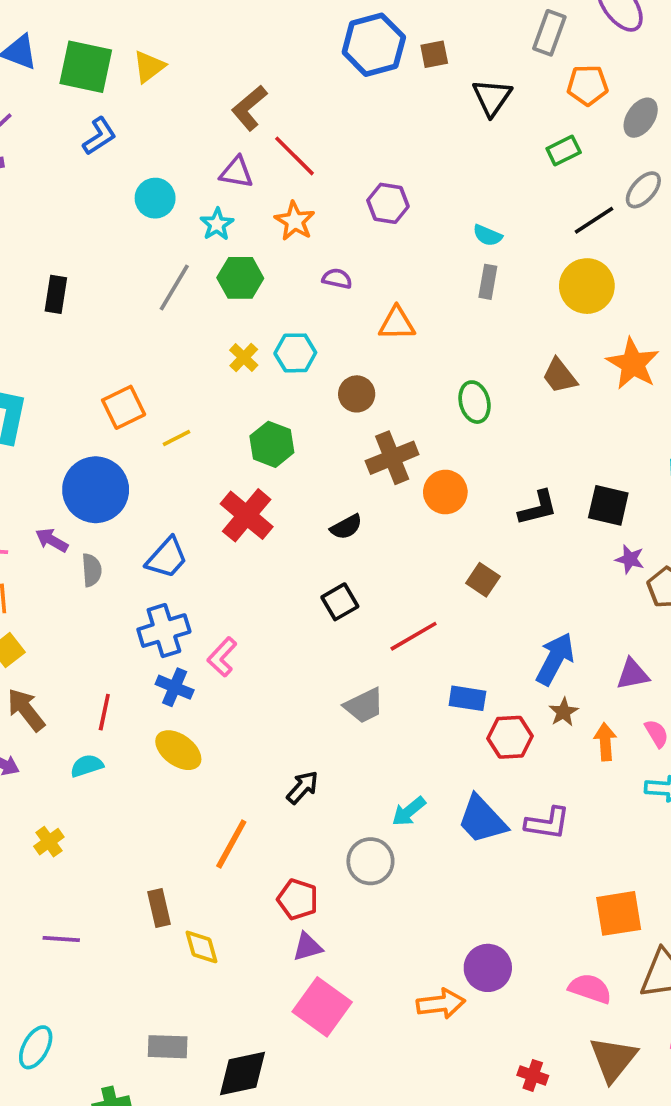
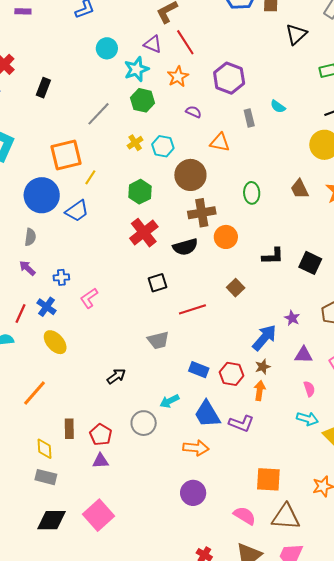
purple hexagon: (388, 203) -> (229, 78), size x1.4
cyan star: (217, 224) -> (136, 69), size x1.4
gray rectangle: (488, 282) -> (249, 118), moved, turned -36
gray line: (174, 288) -> (98, 114), moved
brown circle: (357, 394) -> (190, 175), size x1.6
orange square: (124, 407) -> (66, 155), size x1.4
yellow line: (177, 438) -> (90, 177), turned -42
red cross: (247, 515) -> (144, 233), moved
black semicircle: (346, 527) -> (185, 247), moved, size x1.4
purple arrow: (52, 540) -> (27, 268), moved
blue trapezoid: (167, 558) -> (77, 211), moved
purple star: (630, 559) -> (292, 318), moved
blue cross: (164, 631) -> (61, 277), size x0.6
blue cross: (175, 687) -> (47, 307), moved
blue rectangle: (467, 698) -> (199, 370), moved
orange arrow: (605, 742) -> (260, 391), moved
orange line: (231, 844) -> (34, 393), moved
brown rectangle: (159, 908) -> (69, 429), moved
orange arrow: (441, 1004) -> (196, 448), moved
pink square: (322, 1007) -> (99, 515), moved
gray rectangle: (168, 1047) -> (46, 477), moved

